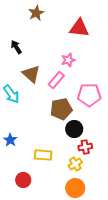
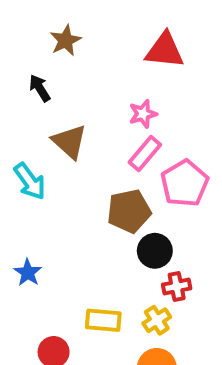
brown star: (36, 13) -> (65, 40), moved
pink rectangle: (56, 80) -> (145, 154), moved
pink pentagon: (89, 95) -> (185, 183), turned -30
yellow rectangle: (43, 155) -> (103, 320), moved

